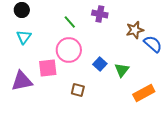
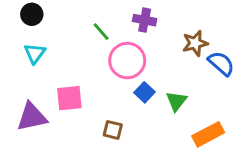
pink circle: (69, 50) -> (127, 61), moved

